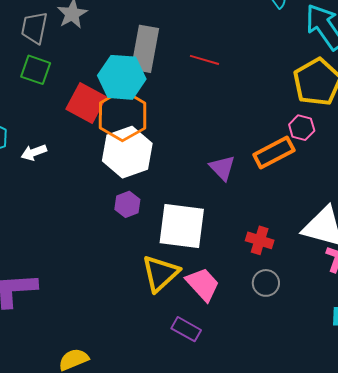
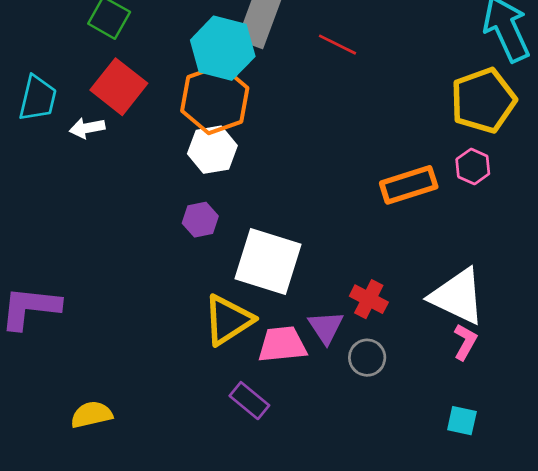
red square: (86, 103) -> (119, 87), moved
pink hexagon: (302, 128) -> (473, 167), moved
white hexagon: (127, 152) -> (212, 150), size x0.7
purple triangle: (222, 168) -> (326, 327), moved
pink trapezoid: (203, 284) -> (282, 344), turned -63

